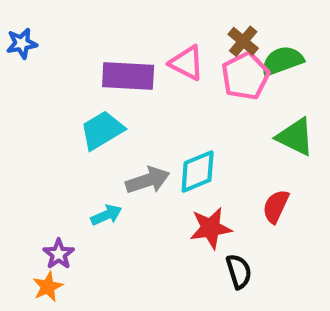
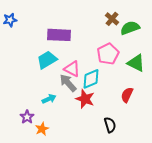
pink triangle: (187, 63) -> (72, 69), moved
pink pentagon: (245, 76) -> (108, 54), moved
gray arrow: (148, 180) -> (68, 83), turned -114
red star: (211, 228) -> (85, 99), moved, turned 30
orange star: (48, 287) -> (42, 129), moved

